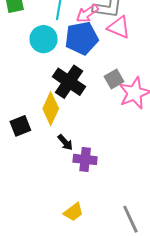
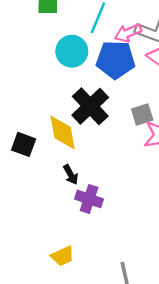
yellow diamond: (51, 109) -> (63, 132), turned -48
black square: (20, 126) -> (24, 144), turned 30

